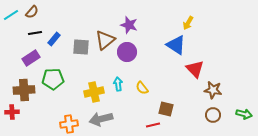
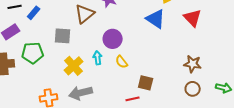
gray square: (81, 47) -> (63, 36), moved
purple circle: (127, 52) -> (113, 39), moved
red triangle: (195, 69) -> (193, 18), moved
yellow cross: (94, 92) -> (74, 66), turned -30

